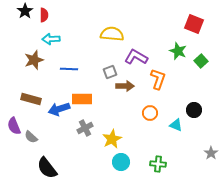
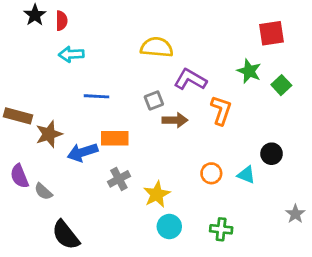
red square: (194, 24) -> (272, 33), turned -30
brown star: (34, 60) -> (49, 134), moved
brown rectangle: (31, 99) -> (18, 116), moved
orange circle: (150, 113) -> (211, 173), moved

